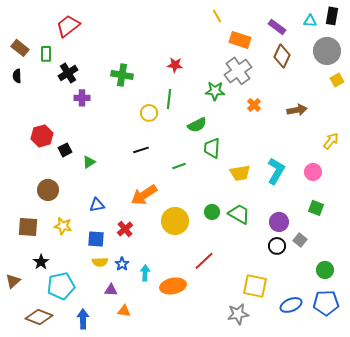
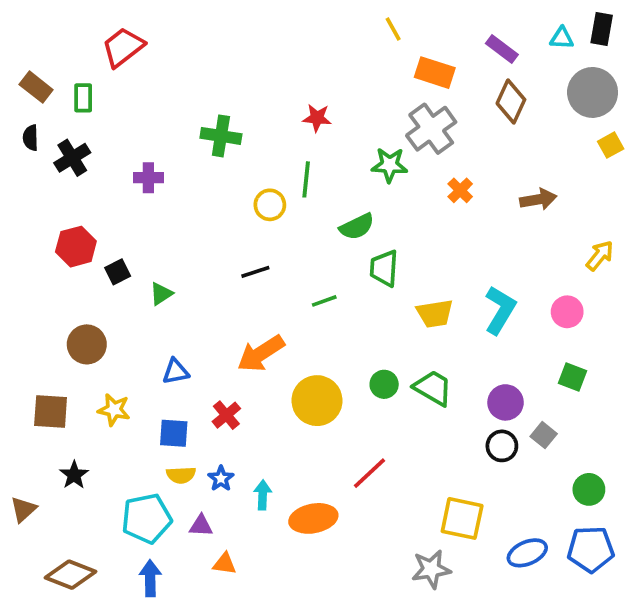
black cross: (68, 73) -> (72, 158), moved
cyan pentagon: (61, 286) -> (147, 518), moved

